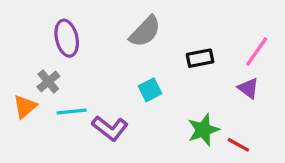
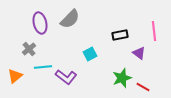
gray semicircle: (145, 31) -> (70, 19), moved
pink line: (257, 51) -> (154, 31), turned -42
purple triangle: (248, 88) -> (139, 53), moved
orange triangle: (25, 107) -> (15, 76), moved

